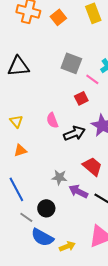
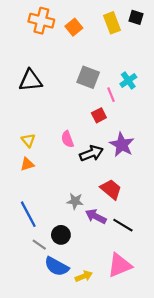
pink line: (92, 79) -> (111, 95), turned 32
orange triangle: (20, 150) -> (27, 164), moved

